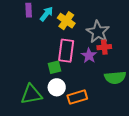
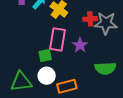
gray star: (98, 32) -> (106, 23), moved, turned -30
red cross: (104, 47) -> (90, 19), moved

